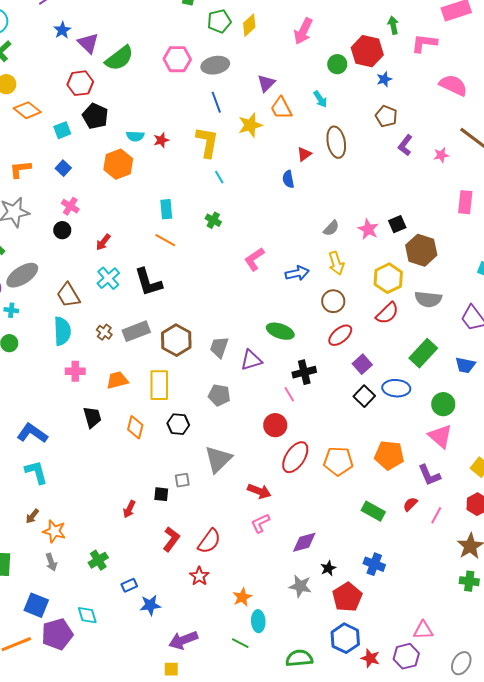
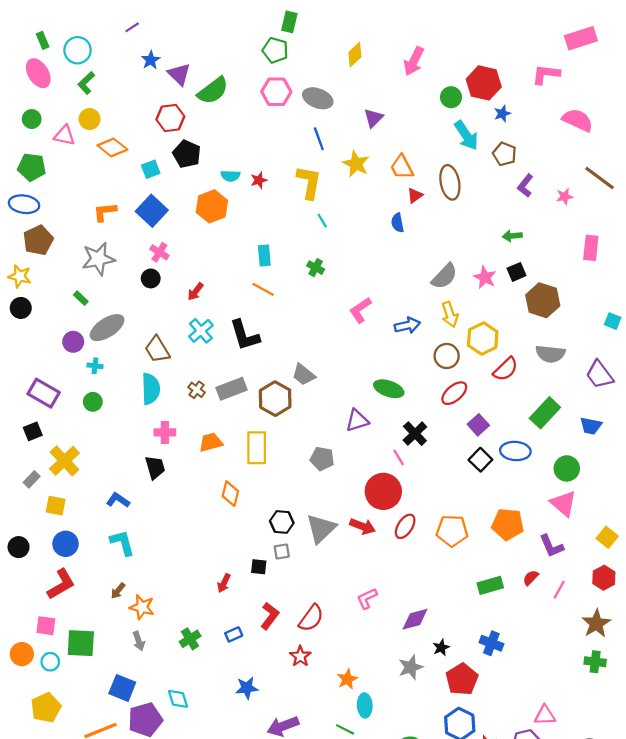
green pentagon: (219, 21) -> (275, 50), moved, turned 30
green arrow: (393, 25) -> (512, 236), moved, turned -84
gray ellipse: (215, 65) -> (318, 98), turned 32
cyan arrow: (320, 99) -> (466, 135), moved, size x1.6
orange trapezoid: (281, 108) -> (402, 167), moved
yellow star: (250, 125) -> (356, 164), turned -30
blue square: (63, 168) -> (152, 211), size x1.8
gray semicircle: (331, 228) -> (444, 276), size x1.5
yellow hexagon: (388, 278) -> (483, 339), moved
gray trapezoid: (219, 347) -> (304, 375), moved, turned -70
black cross: (304, 372) -> (415, 434), turned -30
black trapezoid: (92, 417) -> (155, 467), moved
black hexagon: (178, 424) -> (282, 522), moved
red circle: (275, 425) -> (383, 491), size x1.4
blue L-shape: (32, 433) -> (118, 500), size x0.7
red ellipse: (295, 457) -> (405, 526), size x0.7
red arrow: (259, 491) -> (363, 526), moved
green rectangle: (373, 511) -> (490, 585), turned -45
blue rectangle: (129, 585) -> (234, 634), moved
gray star: (300, 586) -> (411, 667), turned -30

